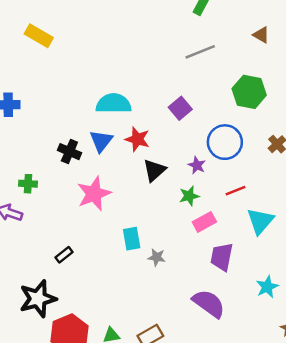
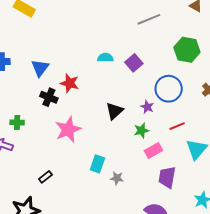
cyan semicircle: (114, 103) -> (105, 58), moved, size x0.6
red star: (137, 139) -> (70, 83), moved
blue triangle: (101, 141) -> (40, 68), moved
cyan rectangle: (132, 239) -> (97, 164), turned 30

